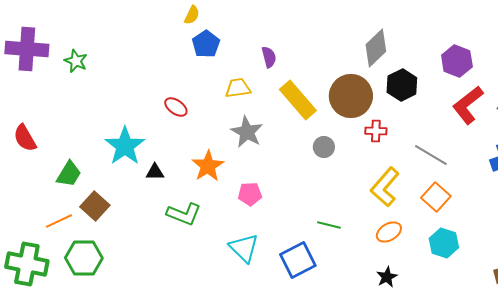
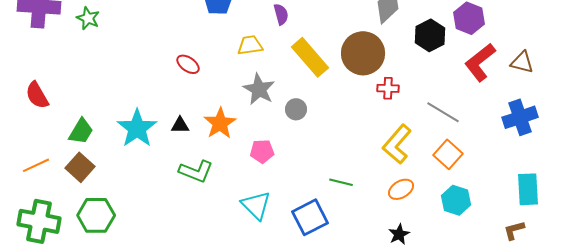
black hexagon: (402, 85) -> (430, 35), moved
cyan star: (125, 146) -> (137, 128), moved
gray circle: (324, 147) -> (296, 109), moved
black triangle: (155, 172) -> (180, 125), moved
brown square: (95, 206) -> (80, 167), moved
orange line: (59, 221) -> (36, 165), moved

